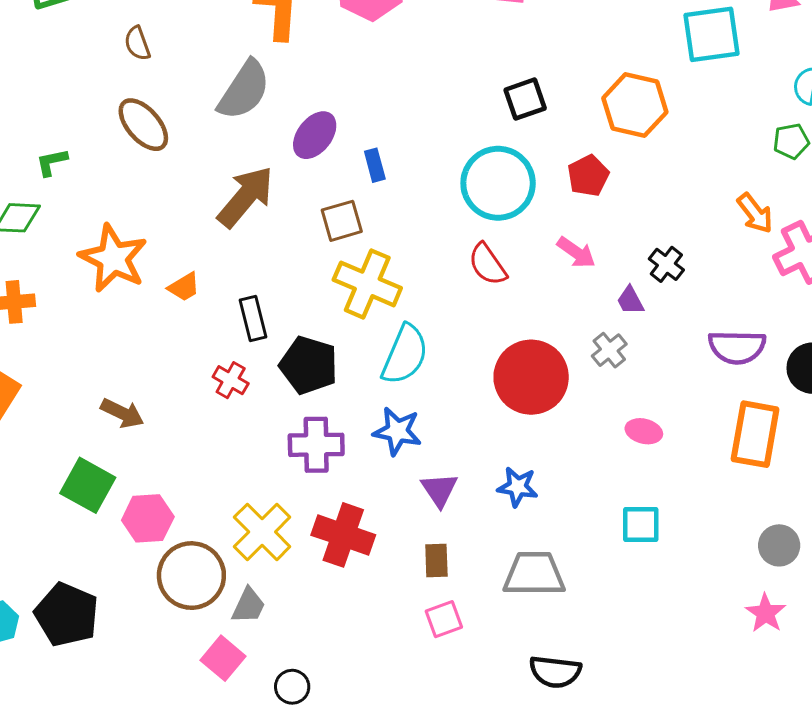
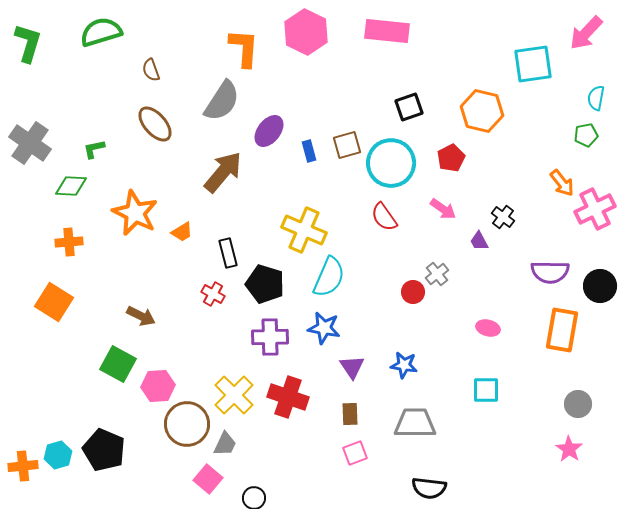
brown square: (342, 221) -> (347, 145), moved
gray cross: (609, 350) -> (437, 274), moved
red circle: (531, 377) -> (413, 292), size x0.5

